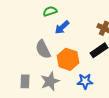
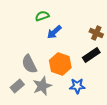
gray semicircle: (43, 49) -> (29, 64), moved
gray rectangle: (25, 81) -> (17, 86), turned 48

